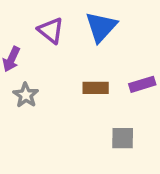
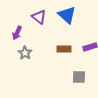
blue triangle: (101, 27) -> (67, 15), turned -30

